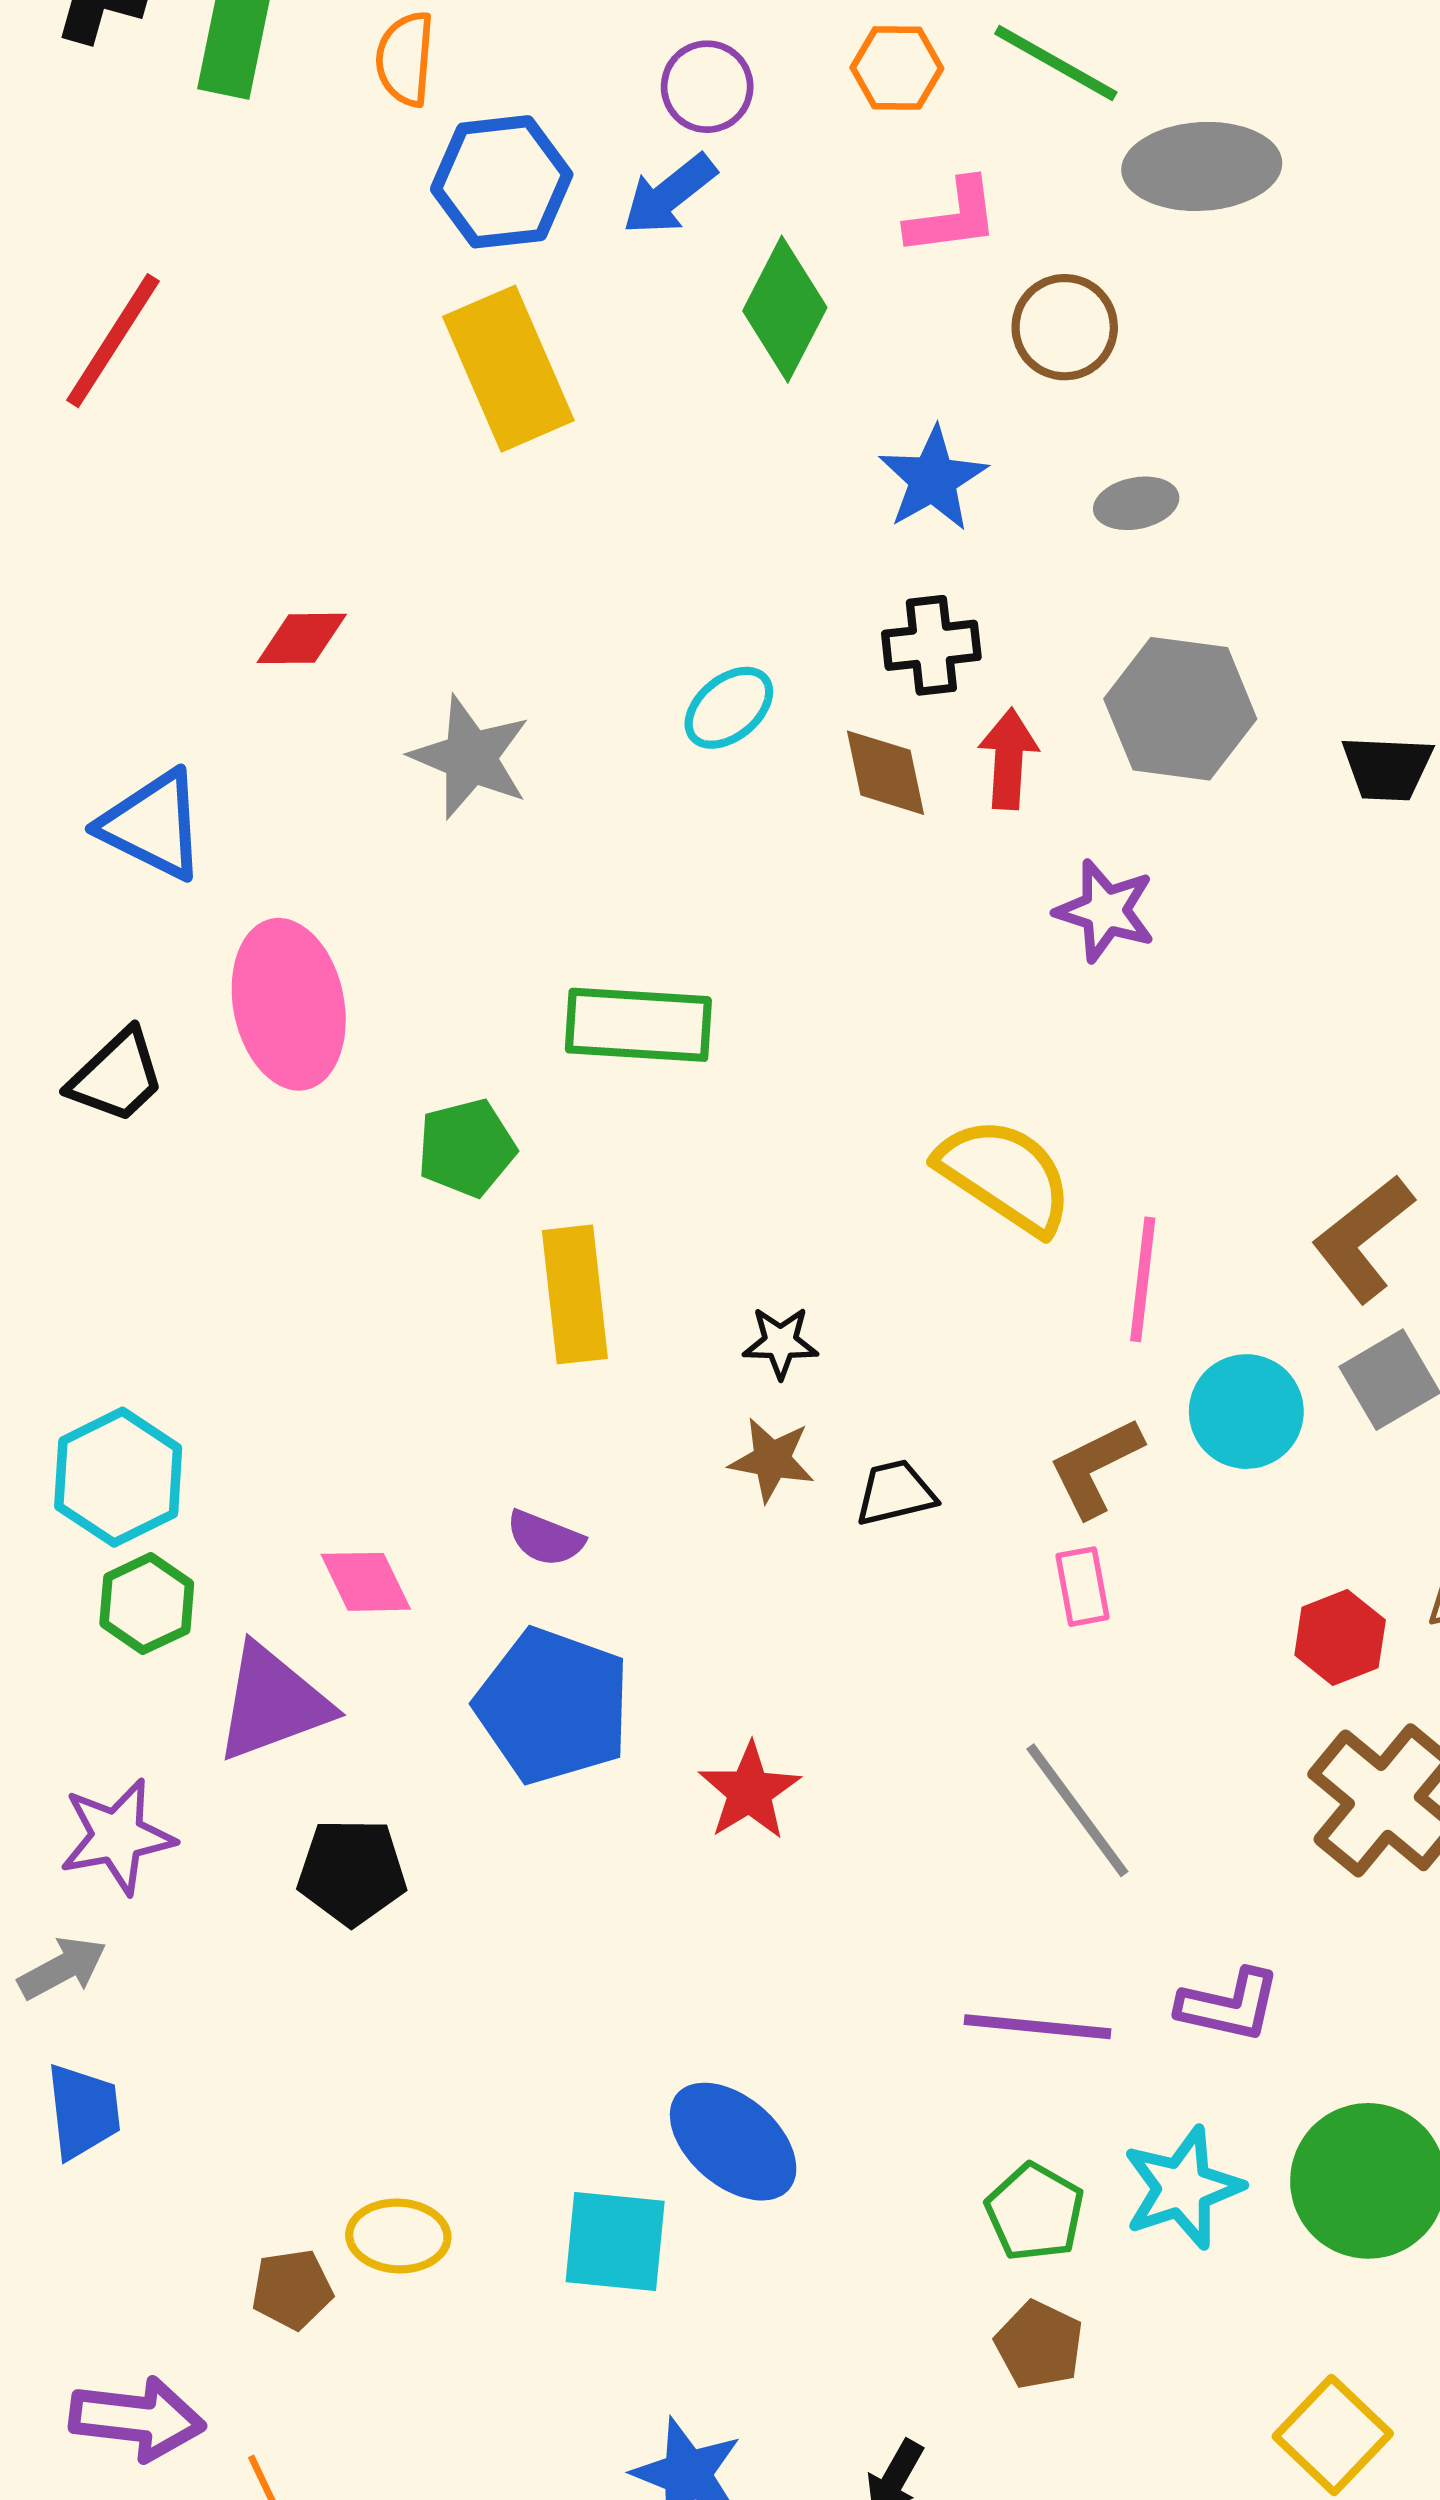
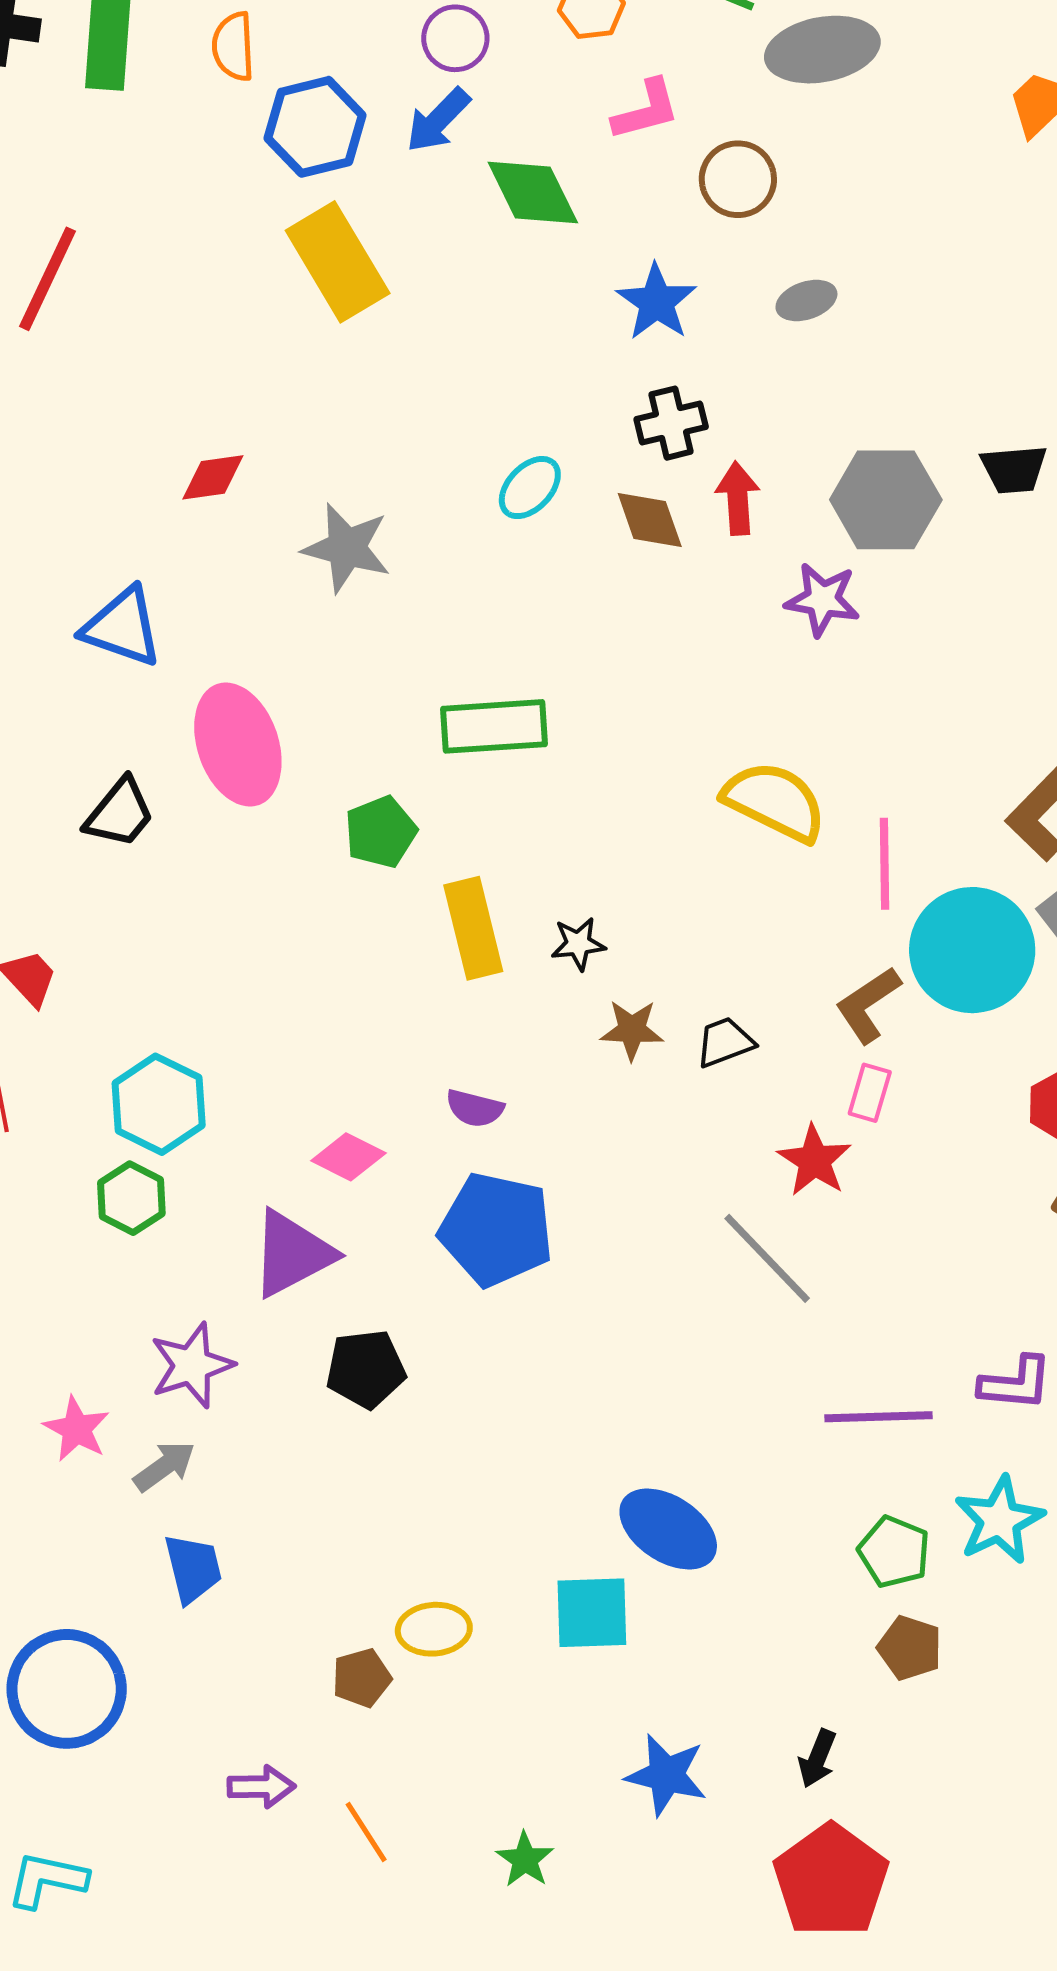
green diamond: (785, 309) -> (533, 193), turned -46
gray hexagon: (1180, 709) -> (886, 500), moved
black star: (781, 1342) -> (578, 944), moved
cyan circle: (1246, 1412) -> (972, 950), size x1.5
pink diamond: (366, 1582) -> (348, 1157), turned -30
pink rectangle: (1083, 1587) -> (870, 1093), turned 34
green hexagon: (147, 1604) -> (131, 1198), moved
red star: (750, 1791) -> (814, 1161), moved
gray line: (1077, 1810) -> (767, 1258), moved
purple arrow: (137, 2419) -> (261, 1787), size x0.7

